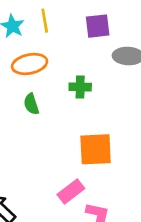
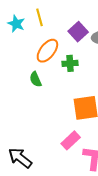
purple square: (98, 26) -> (78, 32), moved, turned -30
orange ellipse: (30, 64) -> (47, 51), moved, turned -35

